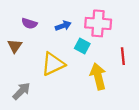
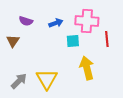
cyan square: (82, 46) -> (73, 41), turned -32
red line: (123, 56) -> (107, 39), moved
yellow triangle: (53, 64) -> (47, 79), moved, turned -35

